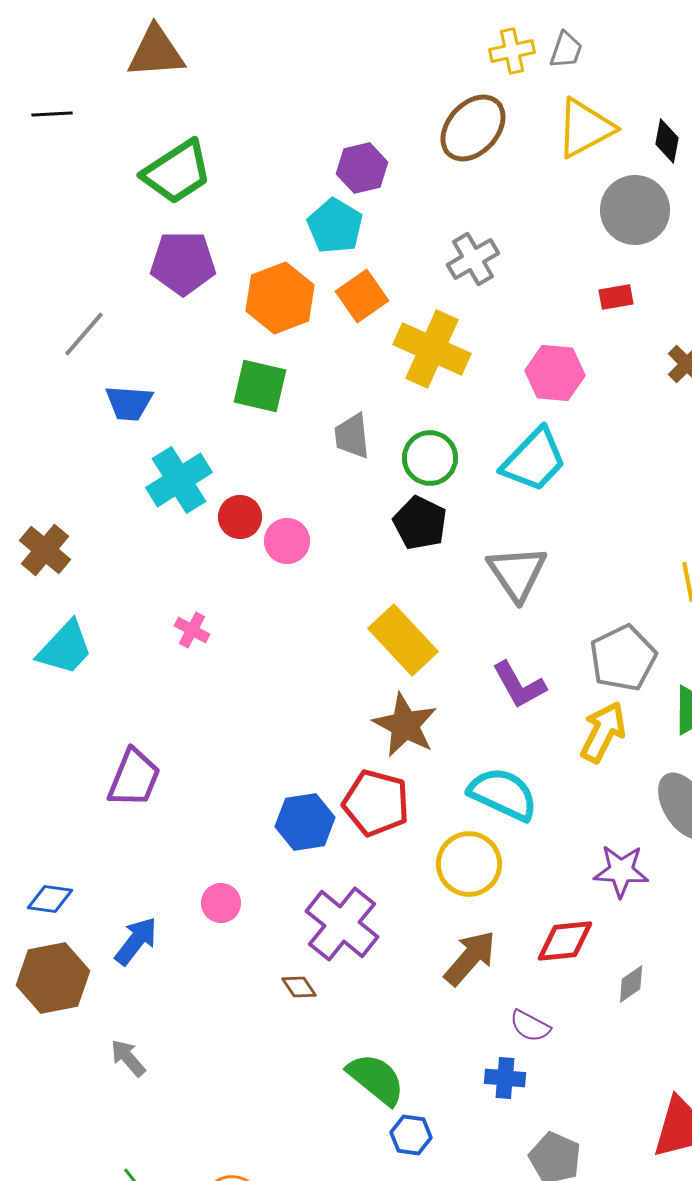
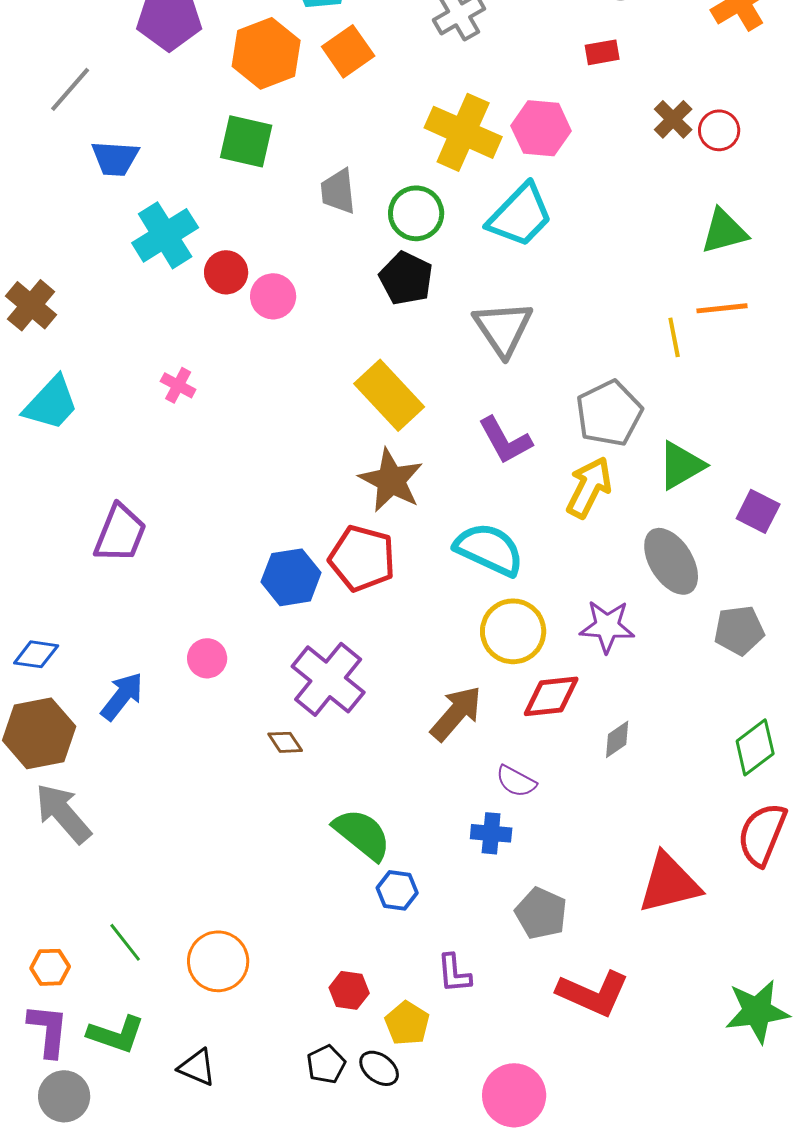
yellow cross: (432, 349) -> (463, 132), moved
yellow circle: (469, 864) -> (513, 631), moved
gray arrow: (128, 1058) -> (63, 813), moved, size x1.6

